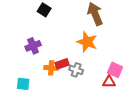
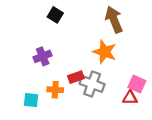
orange cross: (51, 68) -> (55, 90), moved
gray cross: (76, 70) -> (92, 84), size x1.5

